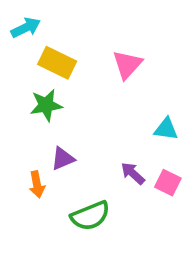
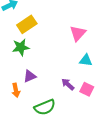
yellow rectangle: (57, 63) -> (27, 24), turned -60
pink triangle: (127, 65) -> (78, 33), moved

